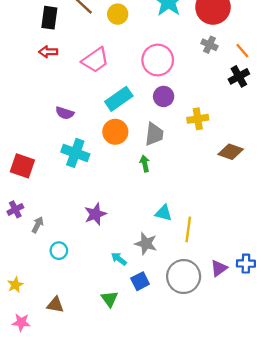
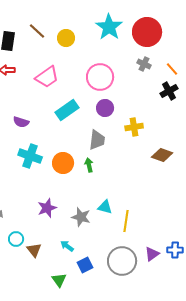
orange circle: (115, 132) -> (63, 163), moved
gray star: (146, 244) -> (81, 217), moved
brown triangle: (55, 305) -> (34, 250), moved, turned 42

